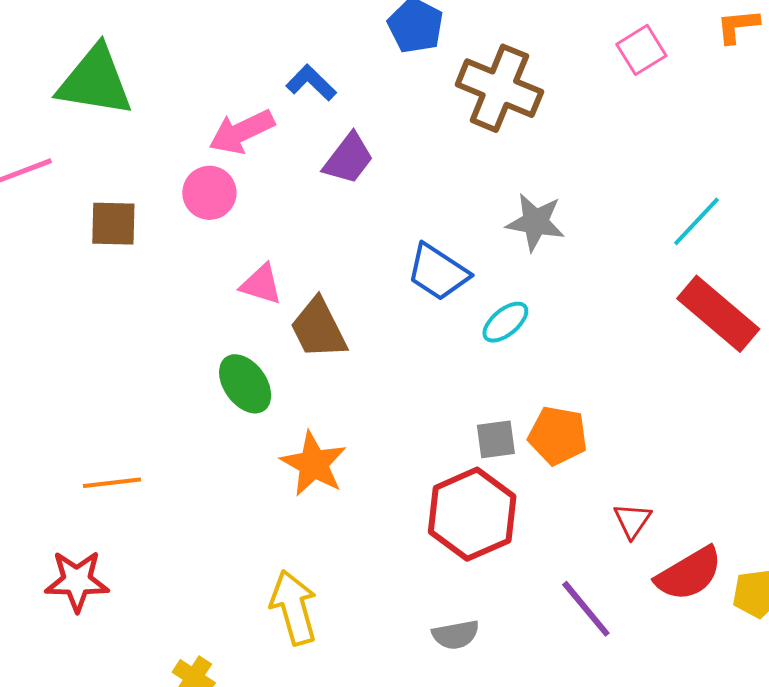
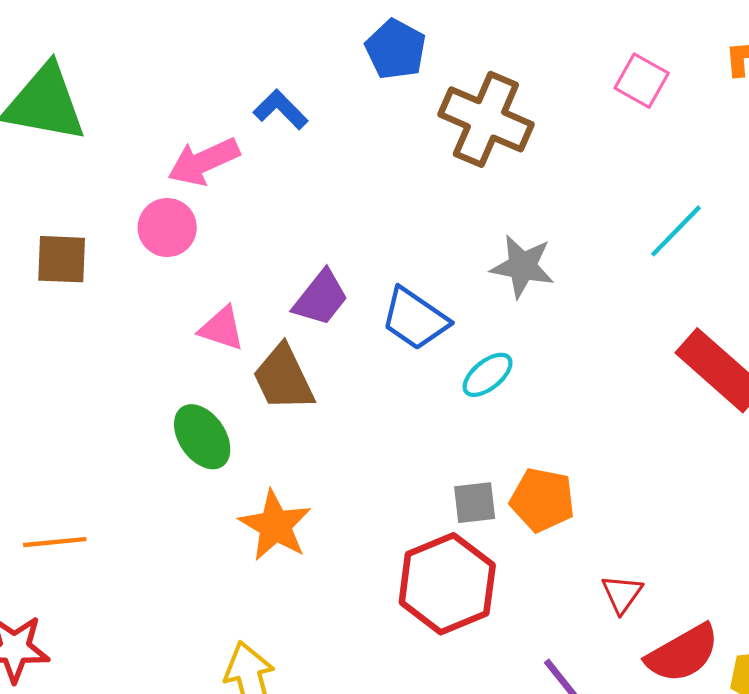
pink square: (641, 50) -> (642, 81), turned -30
purple trapezoid: (348, 159) -> (321, 298), moved
cyan line: (696, 221) -> (676, 231), moved

